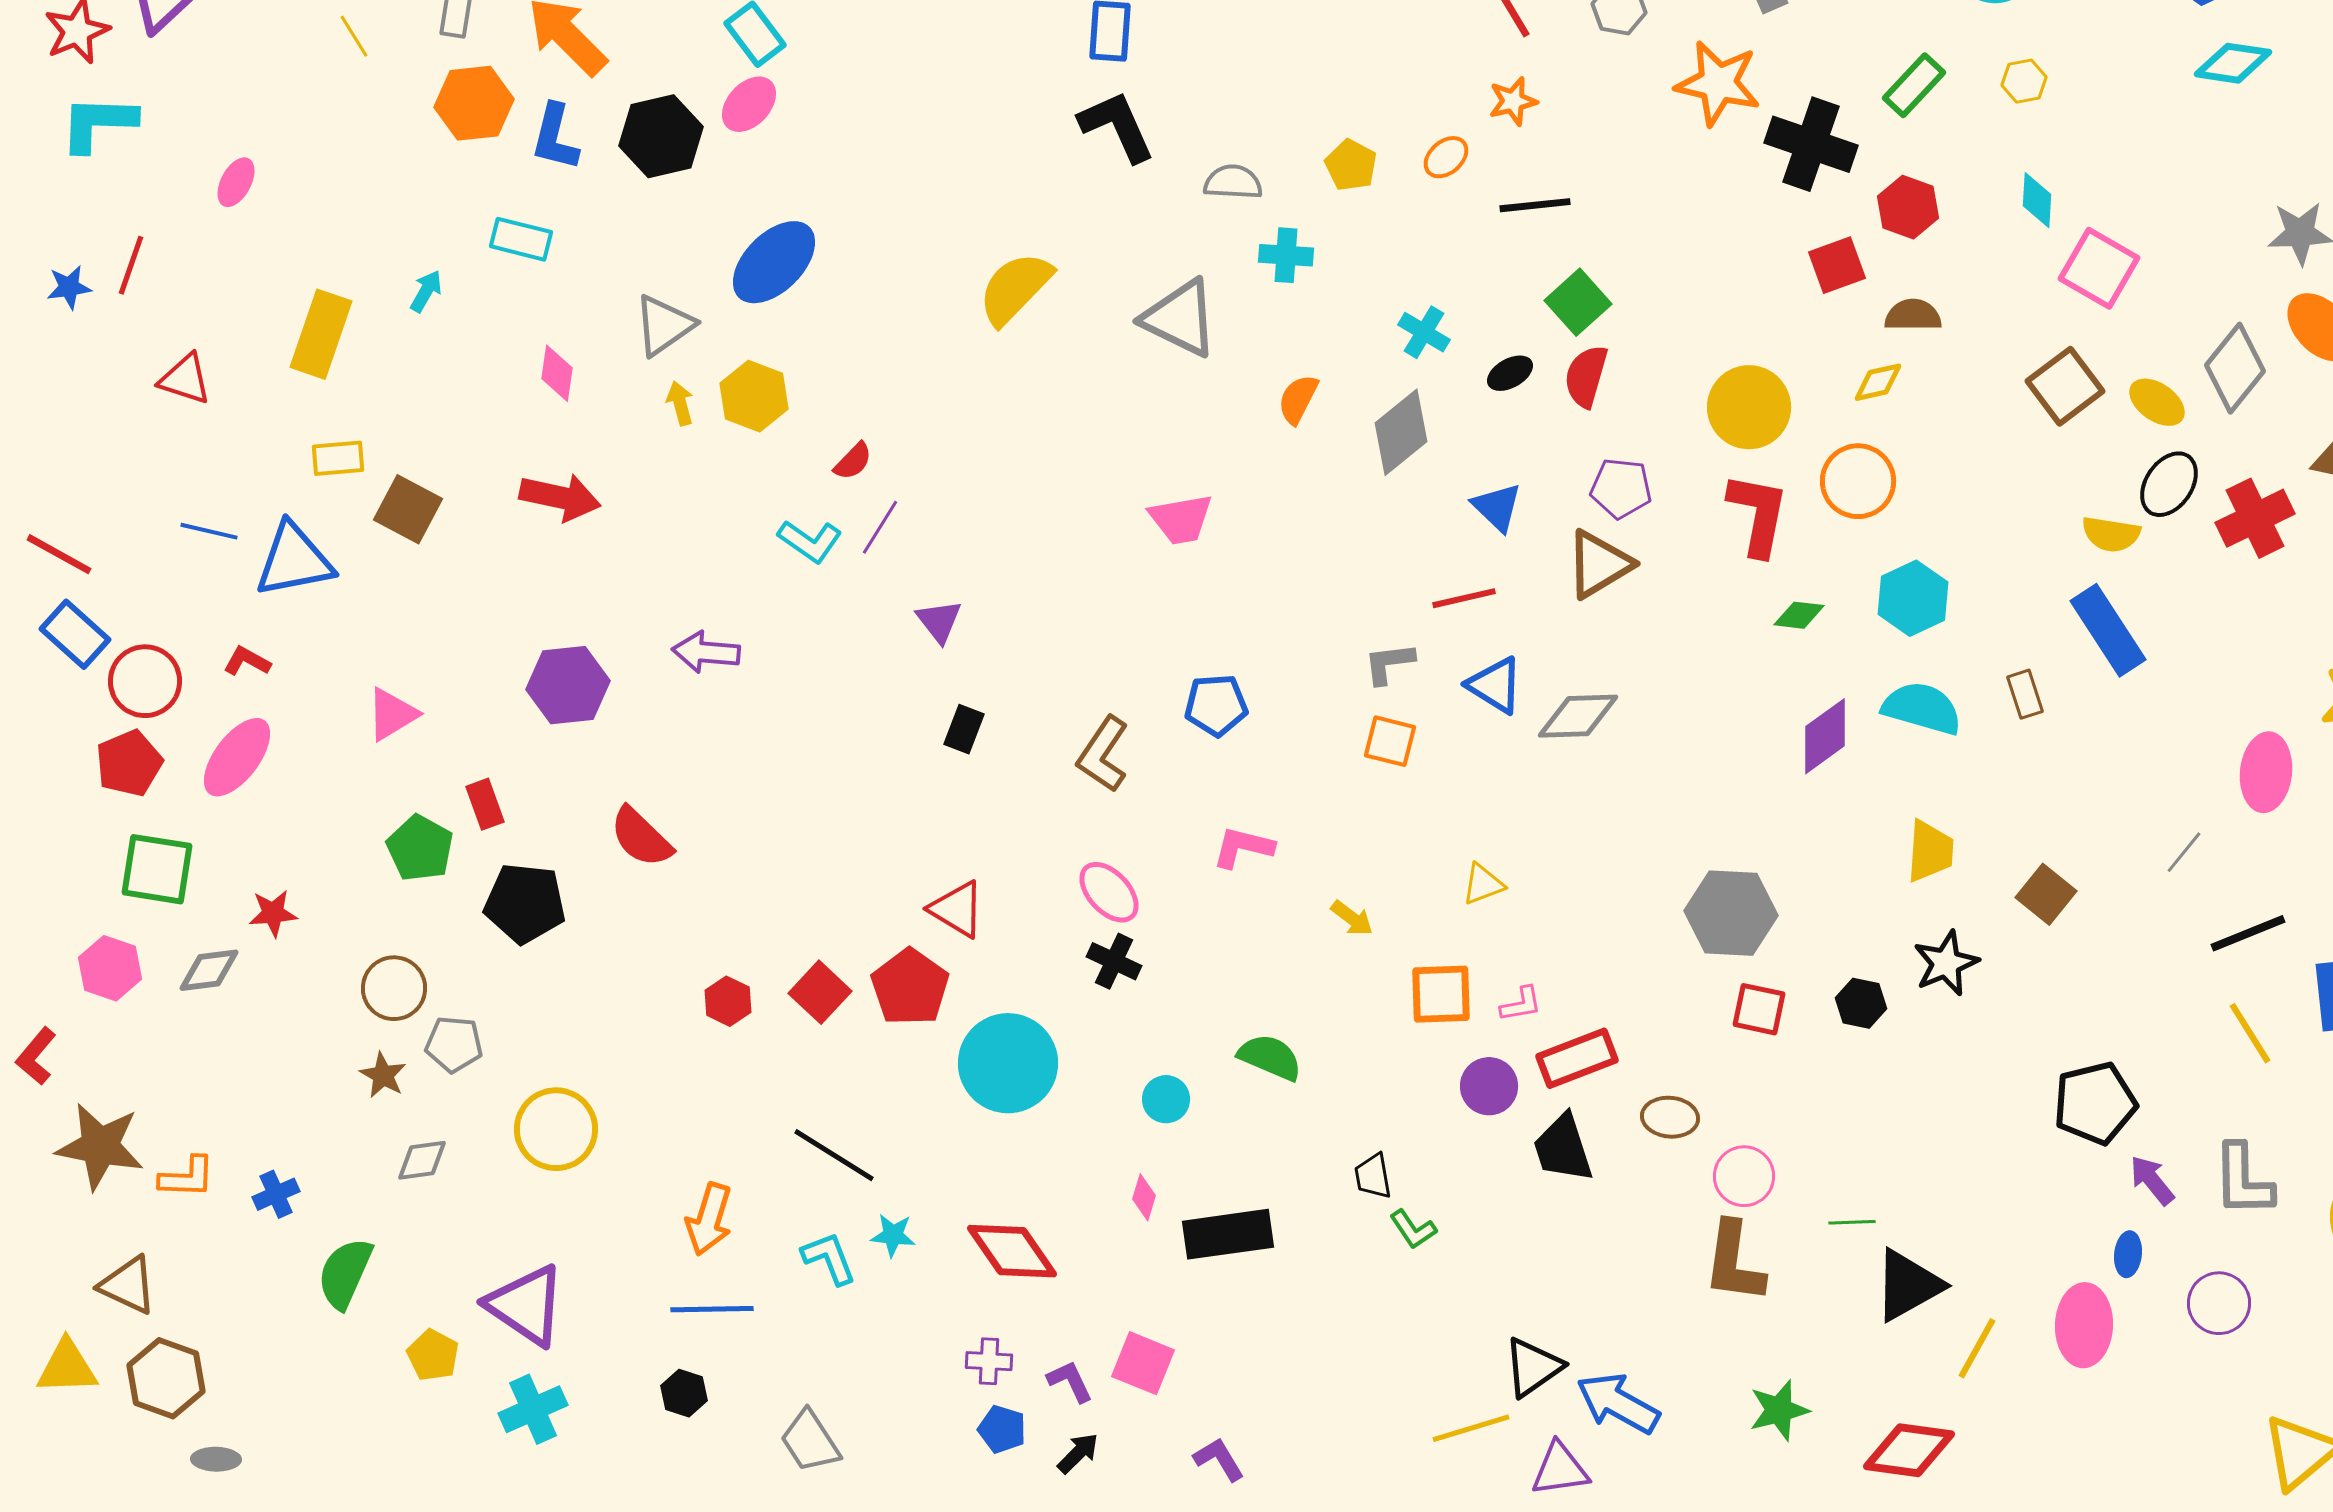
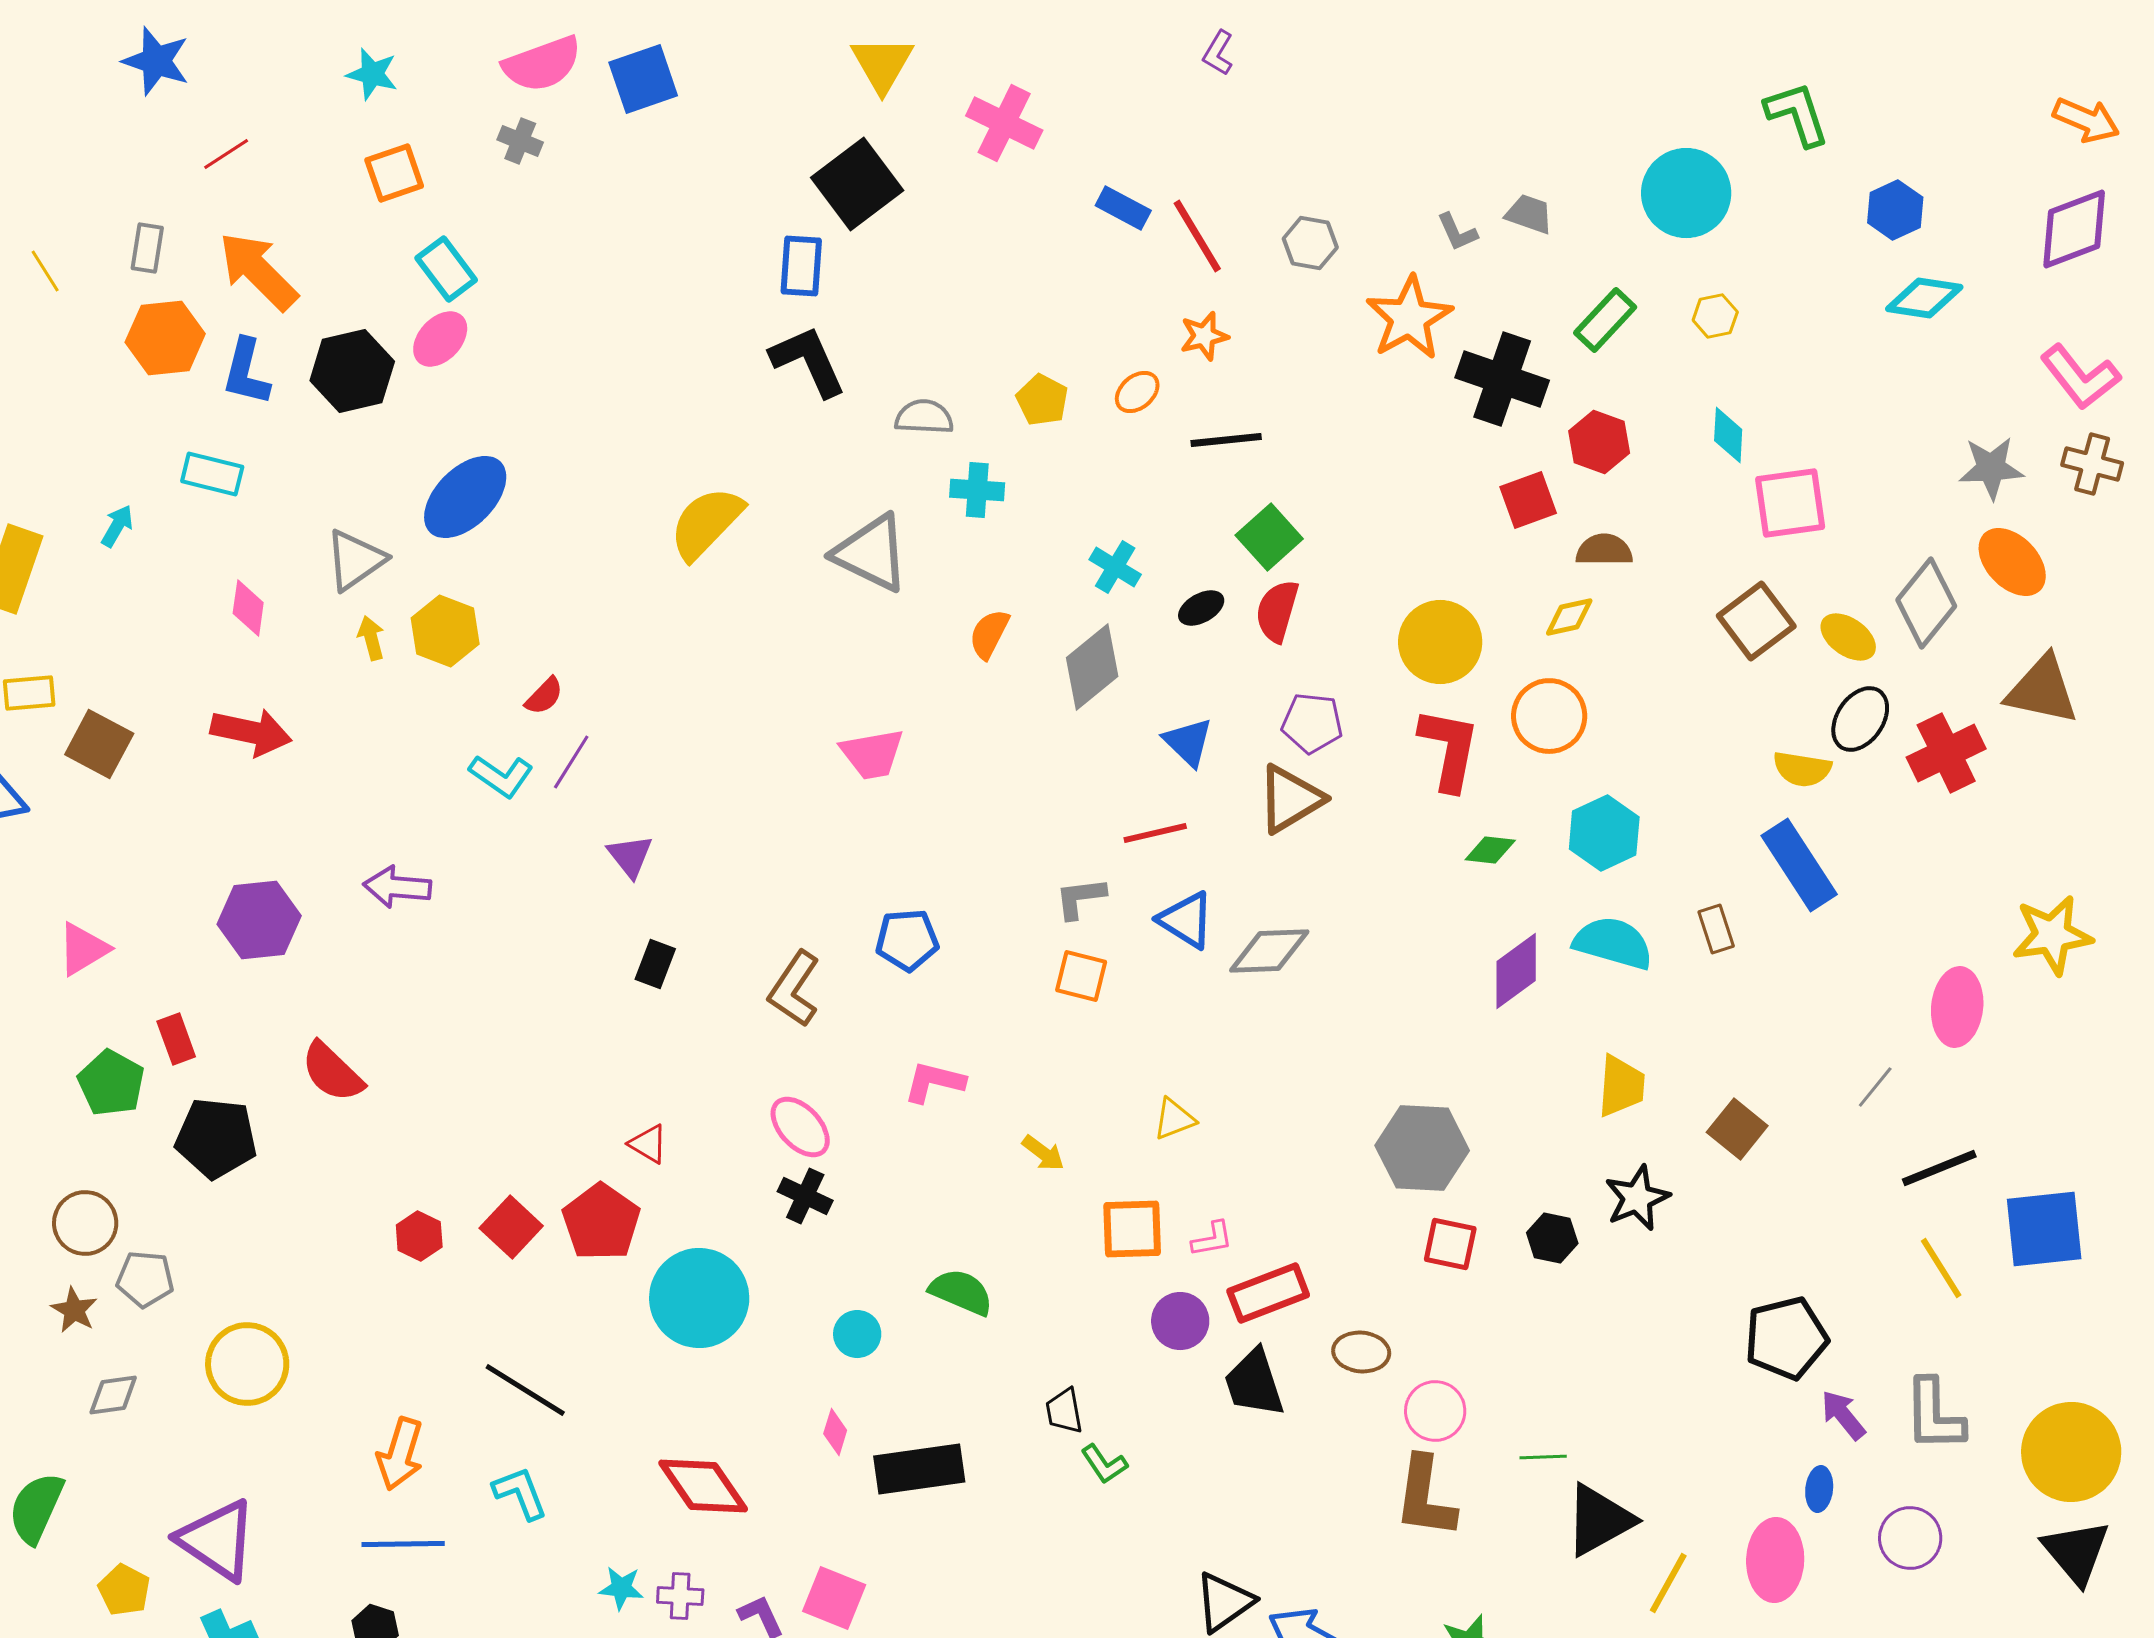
orange star: (1718, 83) -> (1409, 318), turned 30
pink square: (2099, 268) -> (1790, 503), turned -38
red triangle: (957, 909) -> (648, 1144), size x0.7
cyan star: (893, 1235) -> (621, 1588), moved

